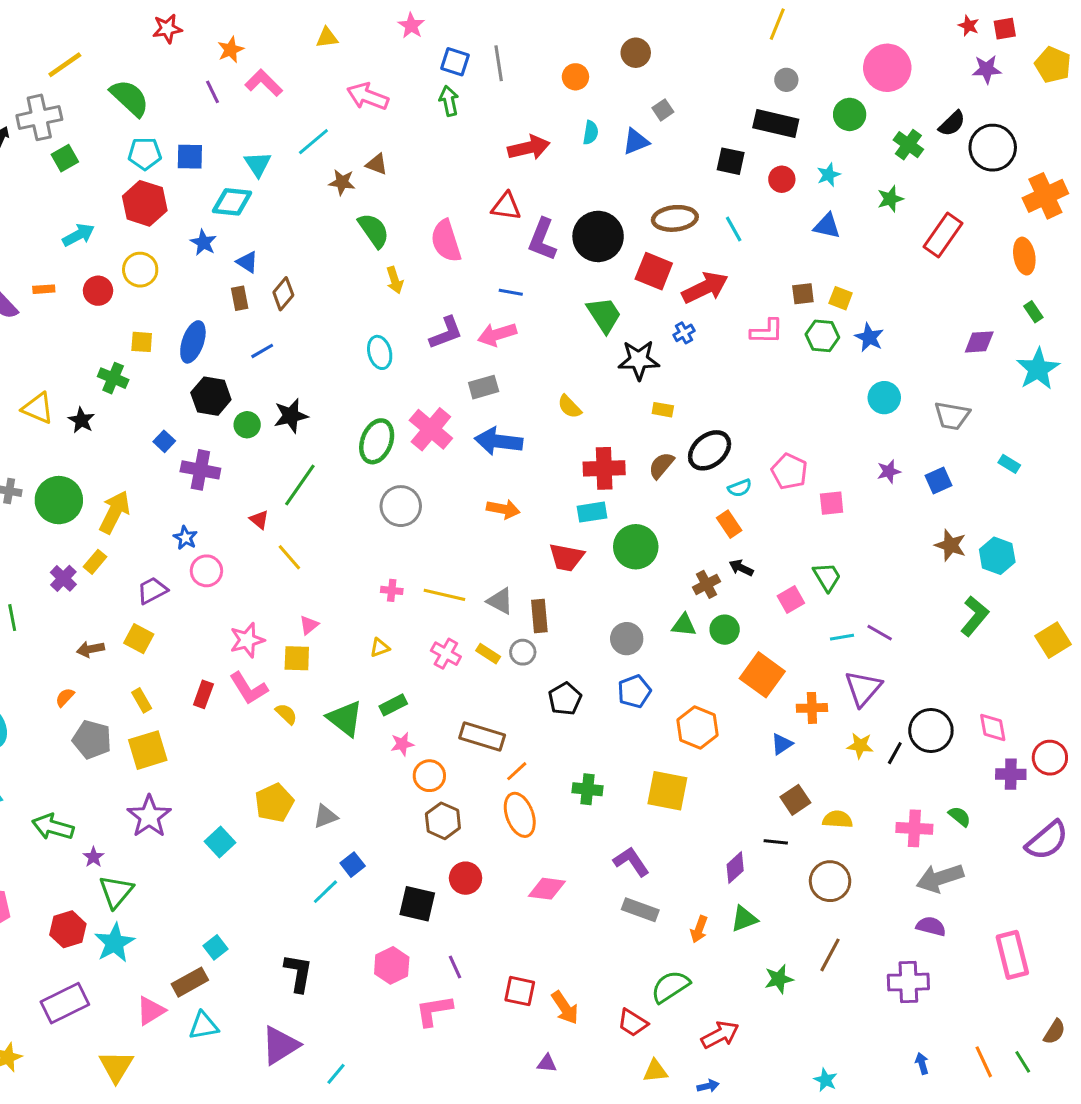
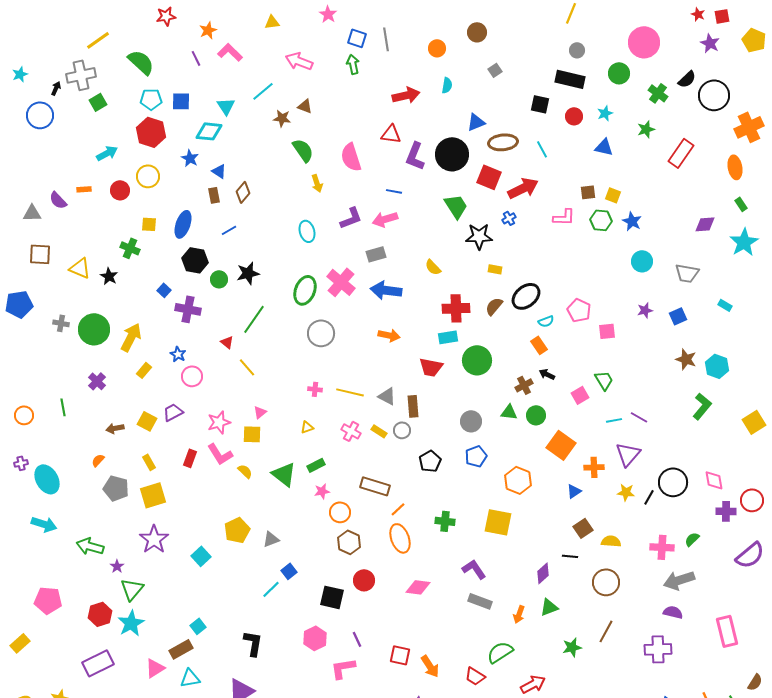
purple star: (987, 69) -> (710, 43), turned 30
blue triangle: (636, 142) -> (476, 122), moved
yellow rectangle: (95, 562) -> (144, 370), moved
purple trapezoid: (152, 590) -> (173, 412), moved
green semicircle: (960, 816) -> (692, 539), turned -84

